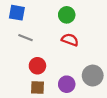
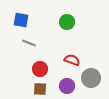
red semicircle: (70, 40) -> (72, 60), moved

